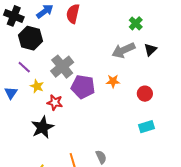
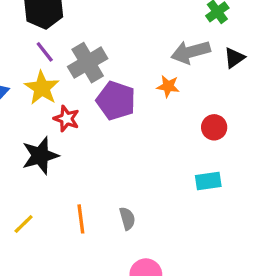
purple line: (24, 67) -> (45, 52), moved
orange star: (113, 81) -> (168, 86), moved
yellow star: (37, 86) -> (42, 88), size x1.5

